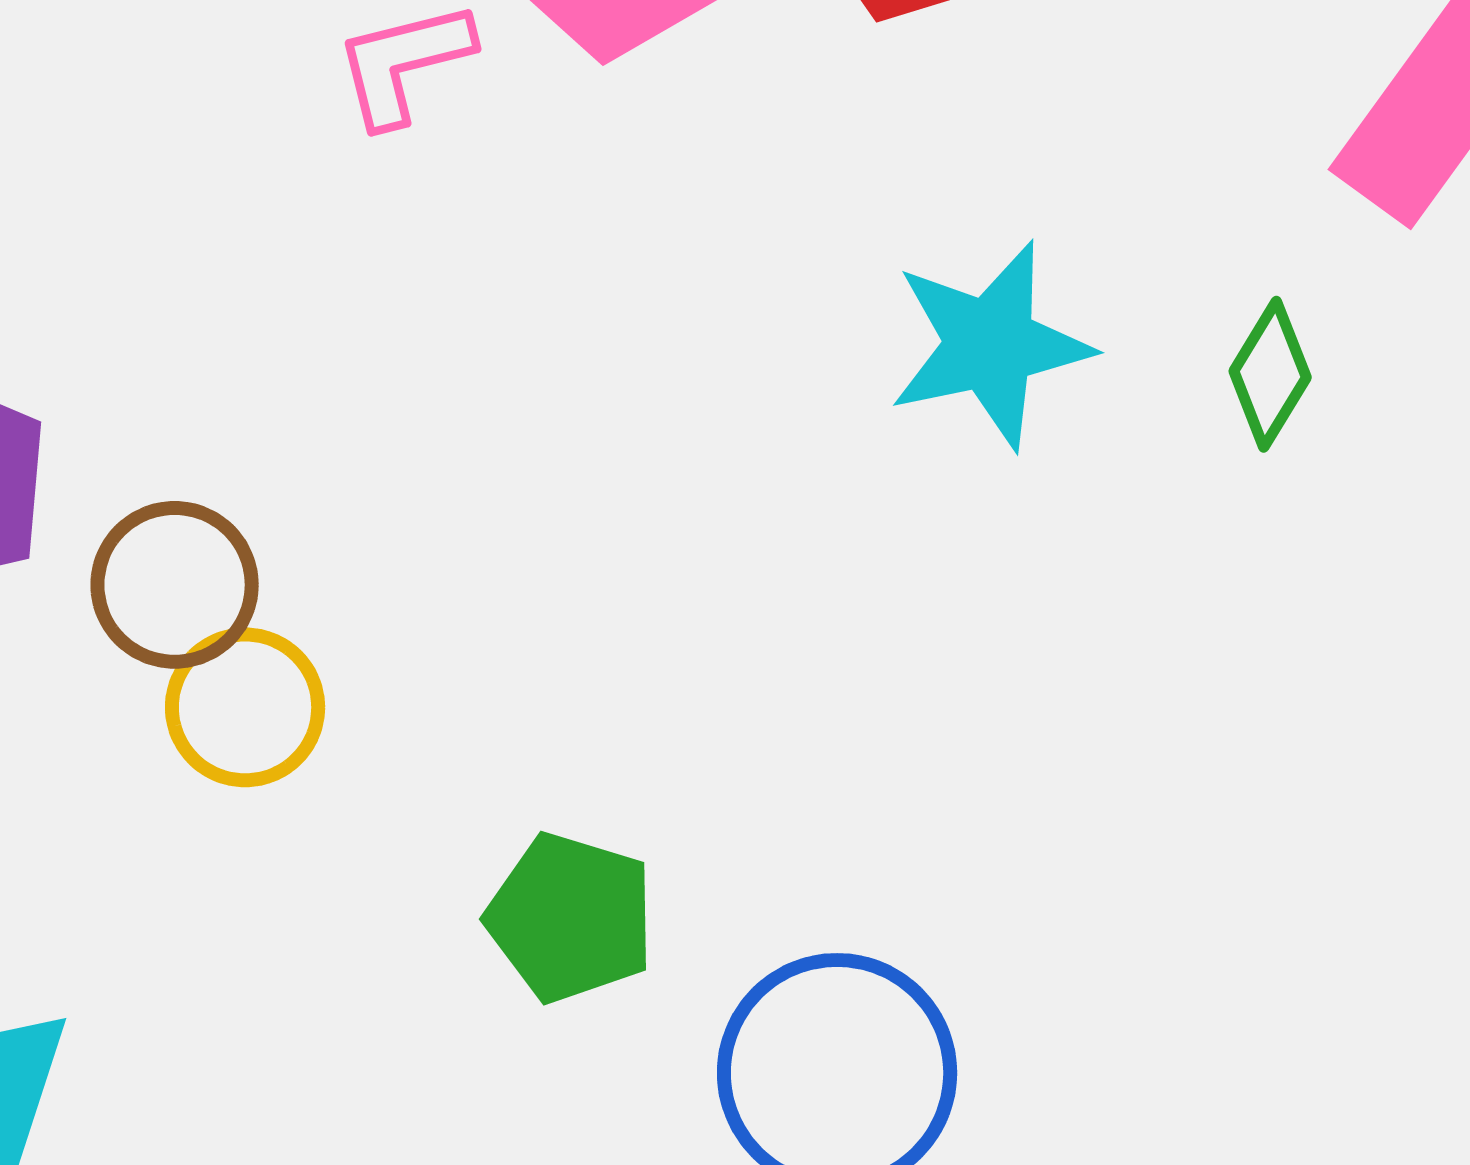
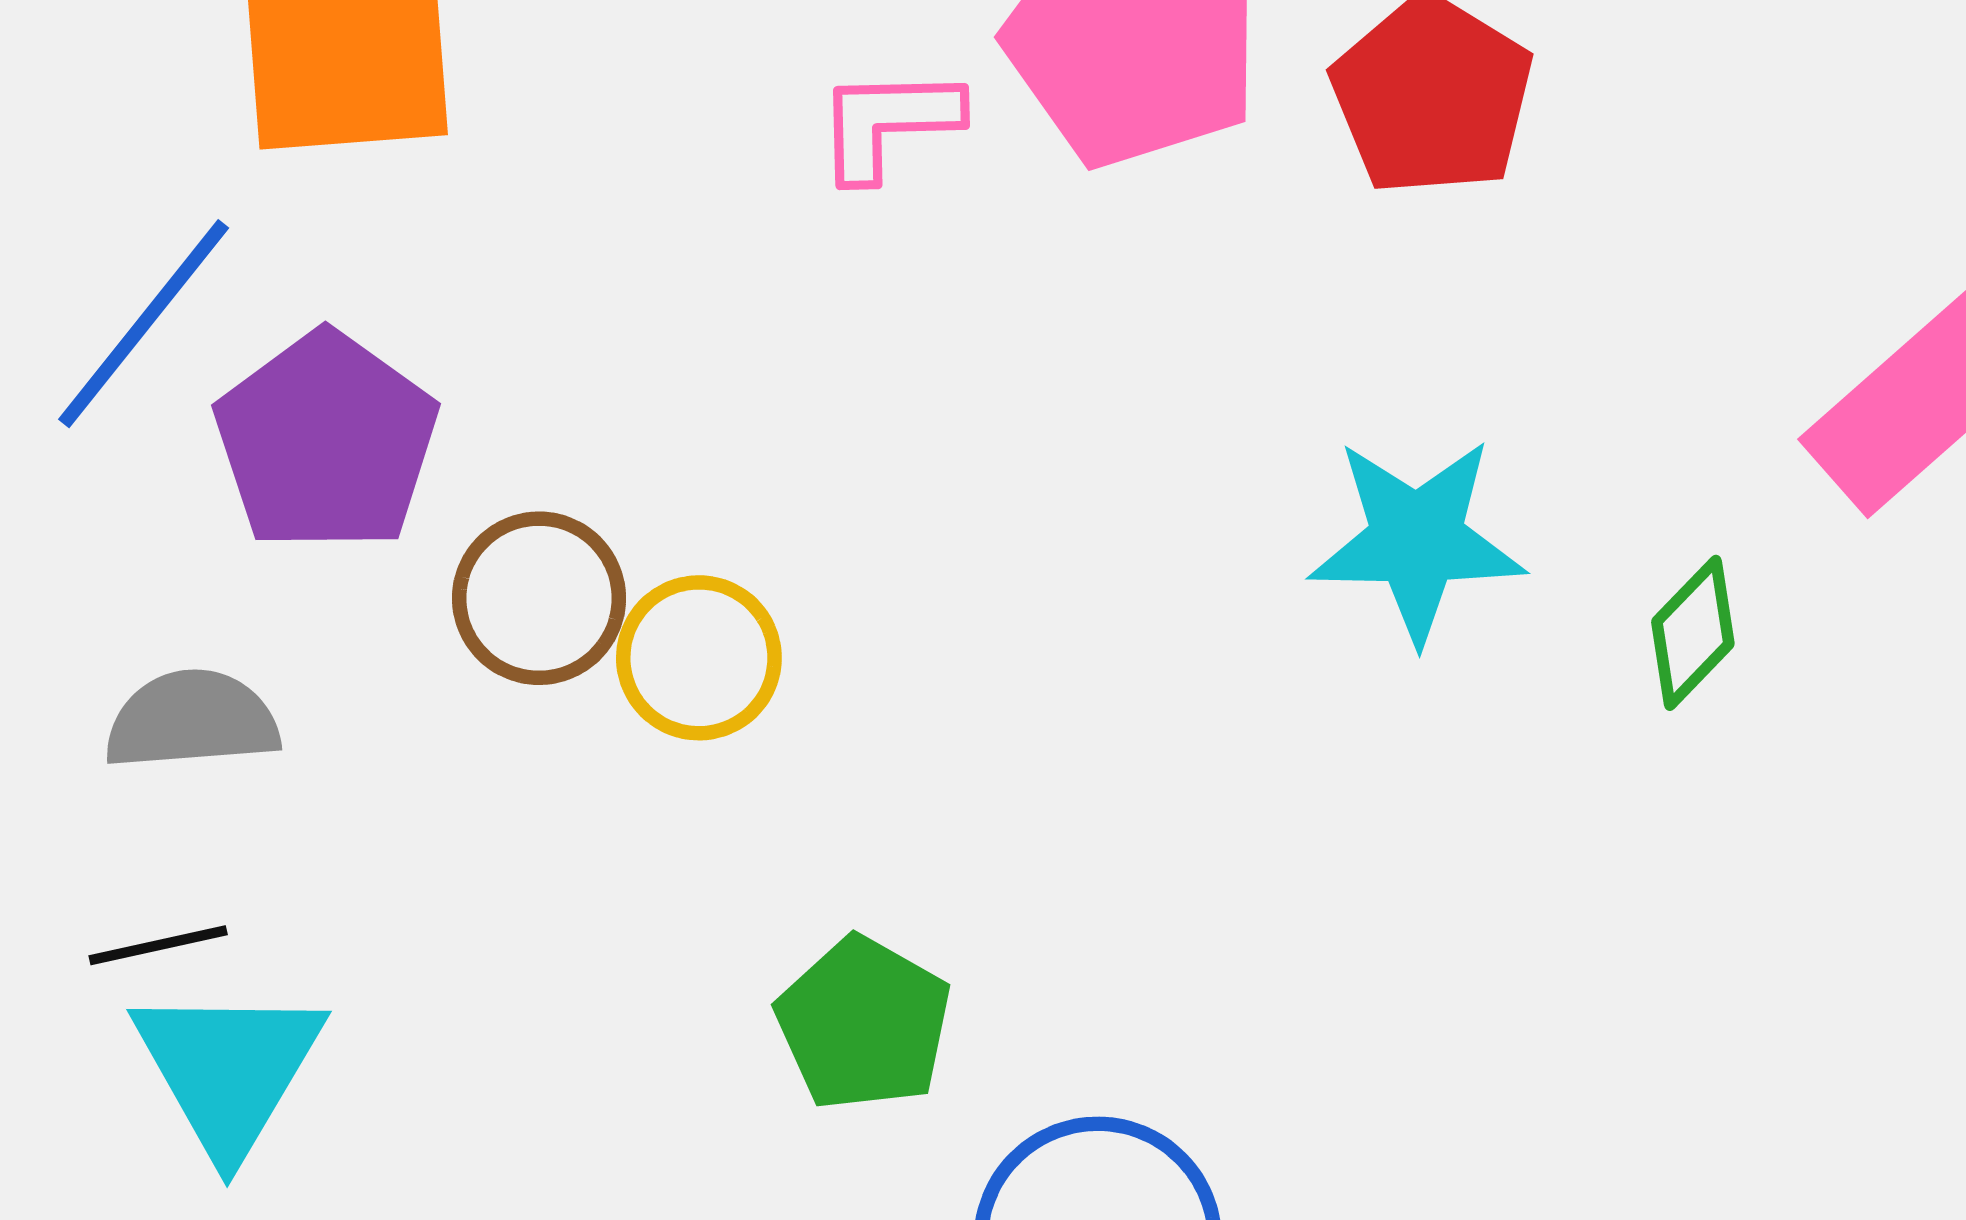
yellow circle: (245, 707) -> (699, 658), moved

